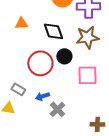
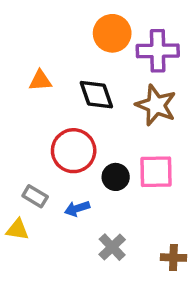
brown star: (87, 37) -> (156, 105), turned 30
black circle: (64, 56) -> (116, 177), moved
gray cross: (57, 109) -> (112, 247), moved

